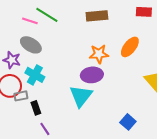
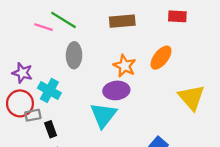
gray ellipse: (31, 45) -> (74, 55), moved, turned 60
orange star: (99, 54) -> (125, 66), turned 30

